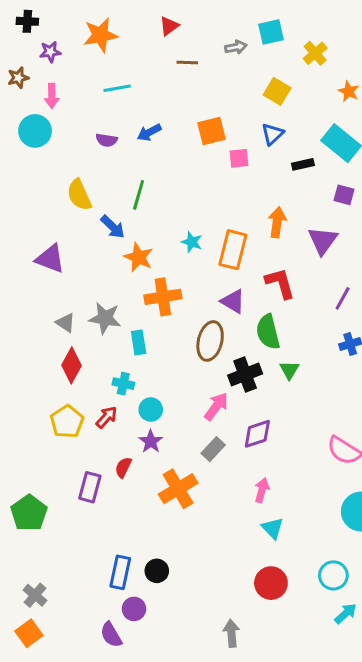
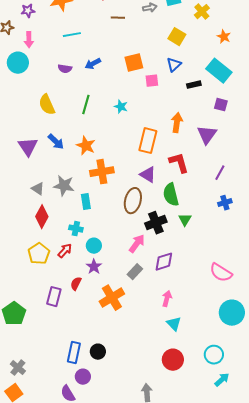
blue arrow: (113, 227) -> (56, 142), moved
cyan star: (192, 242) -> (121, 107), moved
purple triangle: (50, 259) -> (28, 147), turned 35

